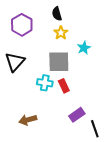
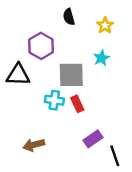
purple hexagon: (22, 25) -> (41, 46), moved
yellow star: (61, 33) -> (105, 25), moved
black triangle: (15, 62) -> (18, 75), turned 50

